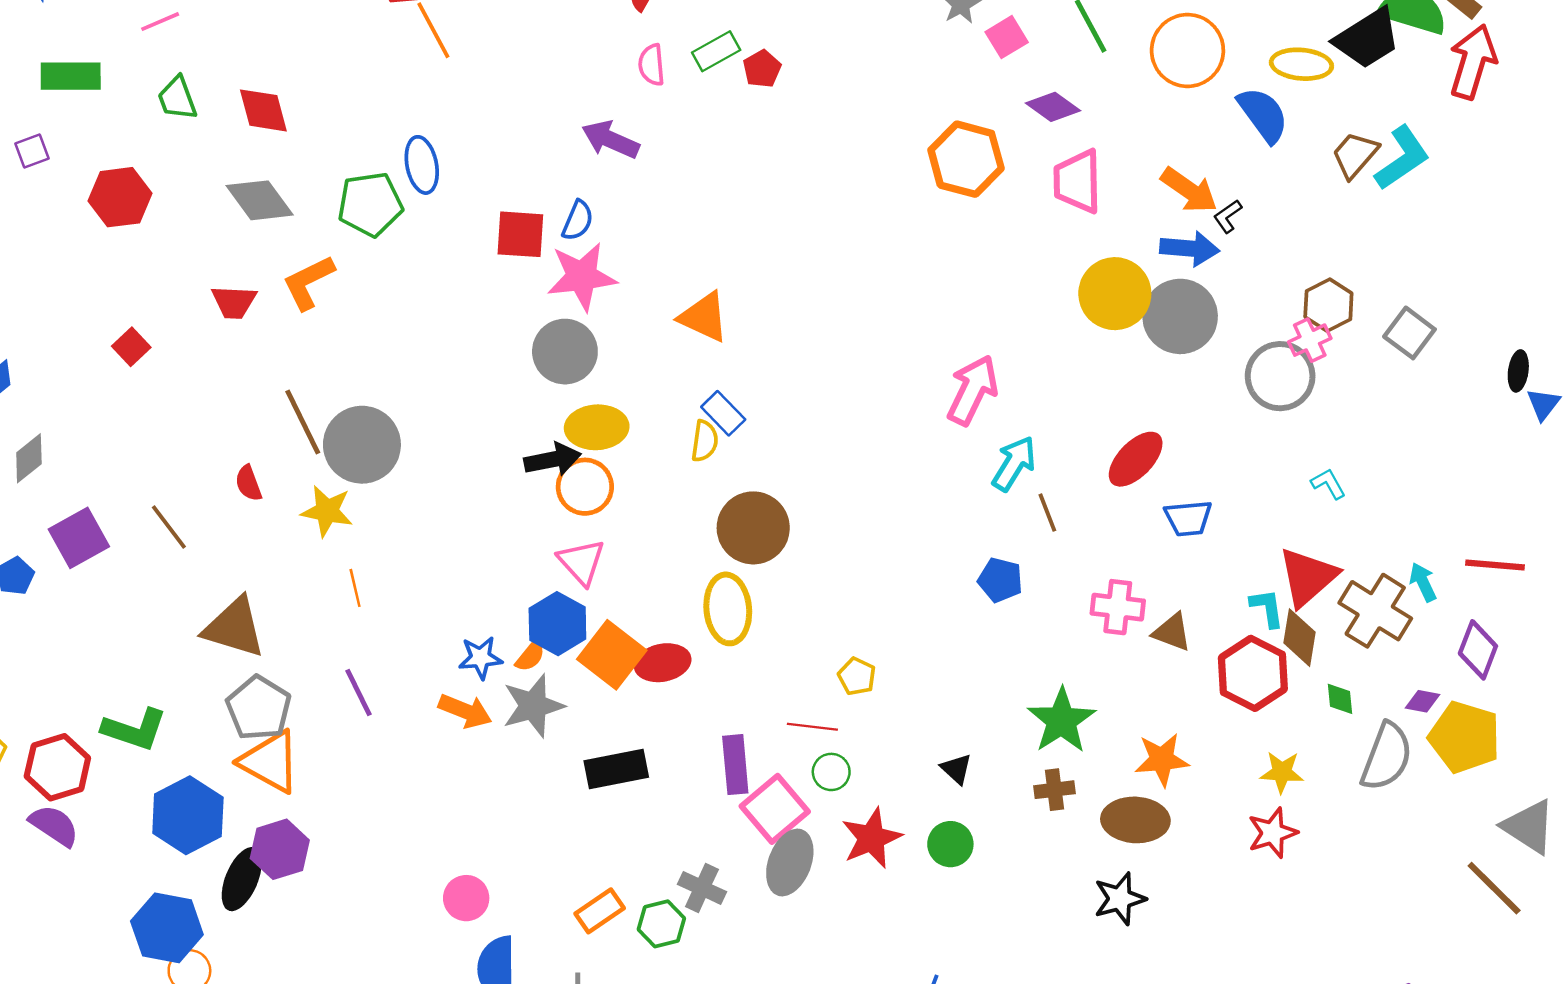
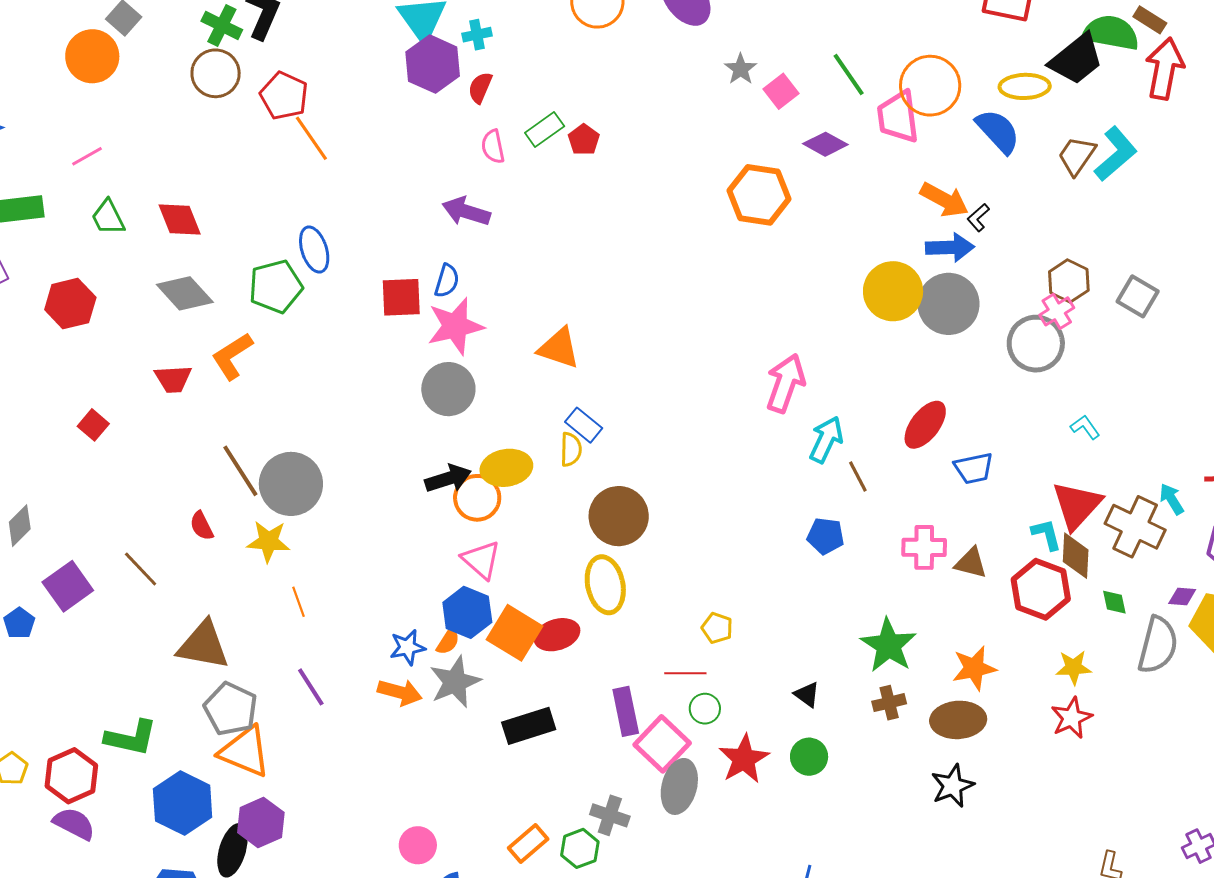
pink trapezoid: (1078, 181) -> (898, 117), moved
yellow ellipse: (597, 427) -> (506, 468), moved

